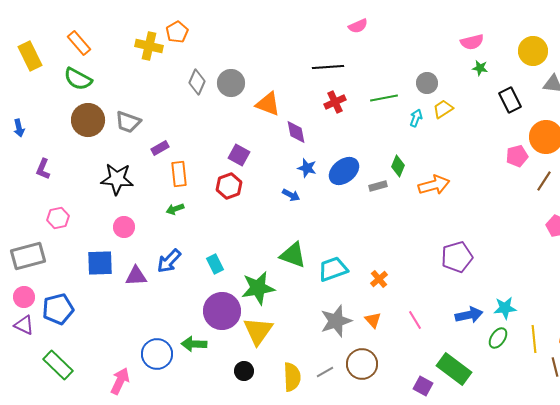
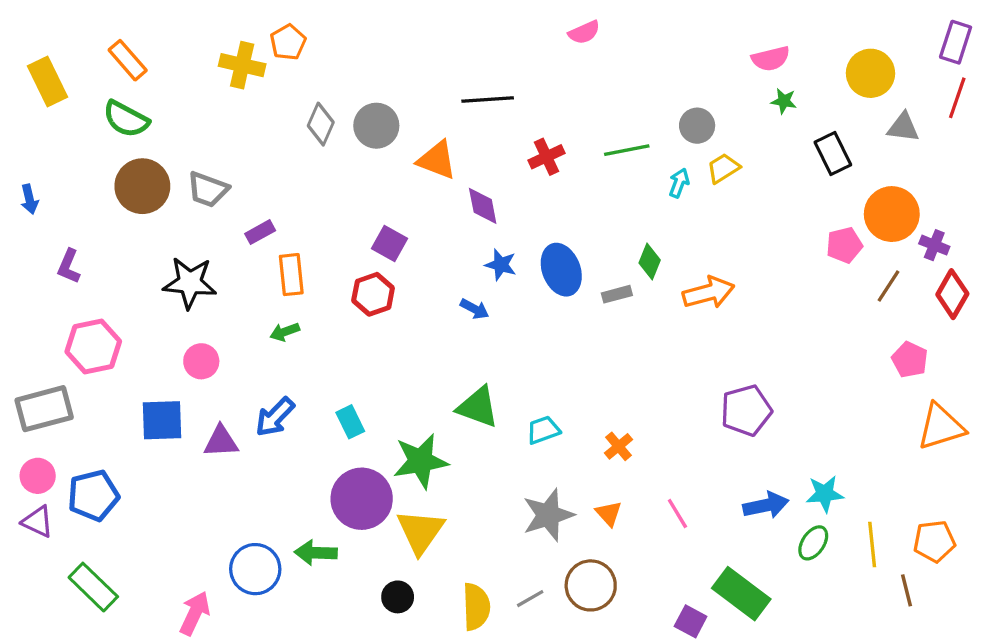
black line: (328, 67) -> (488, 99), moved
blue ellipse: (344, 171) -> (561, 270), turned -72
pink hexagon: (58, 218) -> (93, 347), size x1.5
cyan trapezoid: (333, 269) -> (543, 430), size x0.7

